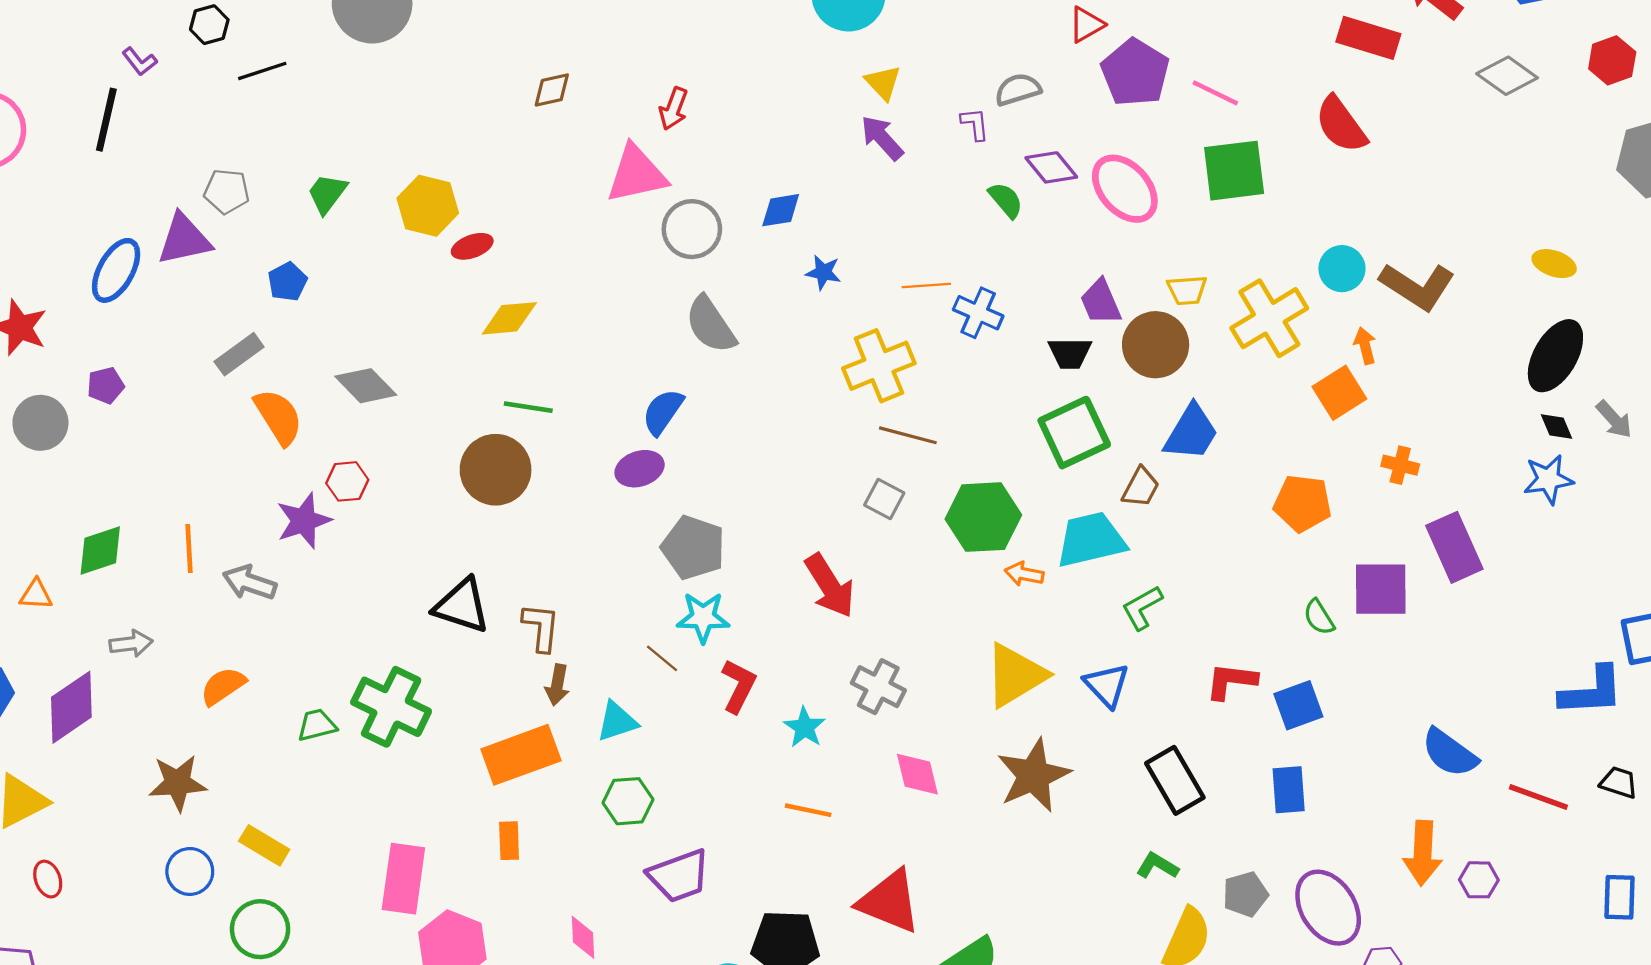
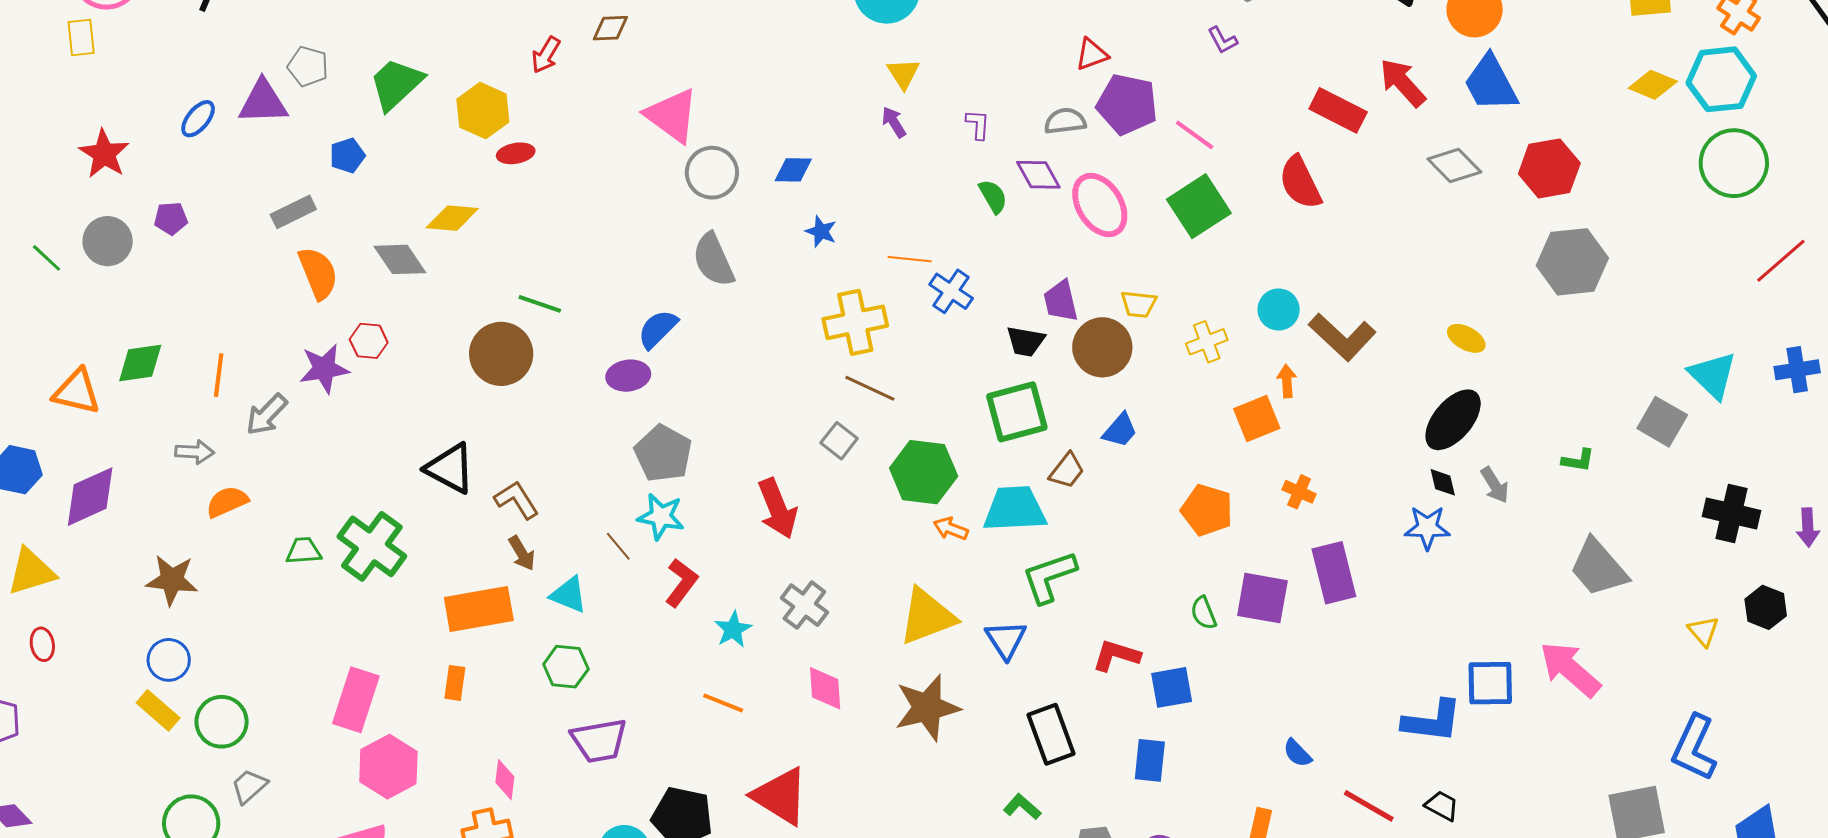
red hexagon: (1612, 60) -> (1549, 168), size x1.4
purple pentagon: (1135, 73) -> (1127, 104), turned -30
gray semicircle: (1018, 89) -> (1065, 121), moved
red arrow: (673, 109) -> (546, 55), moved
purple arrow: (882, 138) -> (894, 122), size x0.7
green square: (1234, 171) -> (1199, 206), turned -36
pink triangle: (637, 174) -> (672, 115), turned 38
green trapezoid: (327, 193) -> (396, 84), size x1.5
blue ellipse: (116, 270) -> (198, 119), size x0.7
yellow diamond: (509, 318) -> (452, 218), moved
yellow cross: (1269, 318) -> (1207, 342), size x0.6
blue trapezoid: (1191, 433) -> (1120, 430), size x0.7
gray arrow: (249, 583) -> (267, 415), turned -75
orange triangle: (36, 595) -> (77, 392), size x1.6
green L-shape: (1142, 608) -> (1049, 577), size x1.4
brown L-shape: (541, 627) -> (517, 500), turned -48
gray arrow: (131, 643) -> (195, 452), moved
brown arrow: (557, 685) -> (522, 553), turned -51
cyan triangle: (617, 721) -> (569, 595), turned 30
blue semicircle: (1450, 753) -> (1297, 753), size x0.6
yellow rectangle: (264, 845) -> (158, 710), moved

